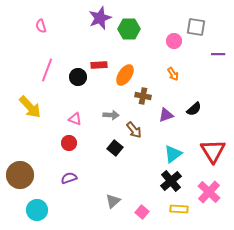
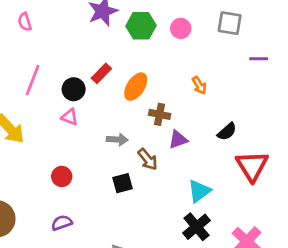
pink circle: (174, 41) -> (181, 28), moved
red rectangle: (99, 65) -> (101, 73), turned -42
purple triangle: (166, 115) -> (178, 139), moved
pink triangle: (75, 119) -> (70, 117), moved
black square: (115, 148) -> (123, 183), turned 35
red triangle: (213, 151) -> (252, 166), moved

